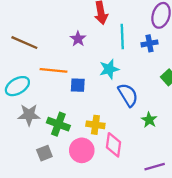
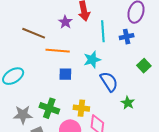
purple star: (78, 39) -> (65, 22), moved
brown line: (24, 43) -> (34, 33), moved
orange line: (53, 70) -> (58, 51), moved
gray star: (29, 115) -> (23, 115), moved

